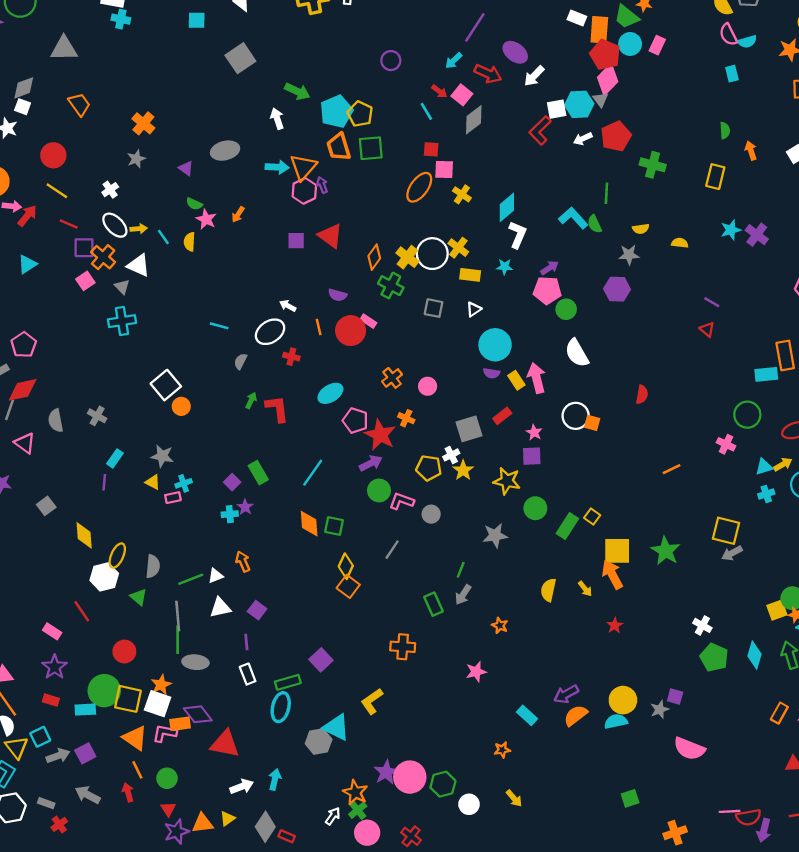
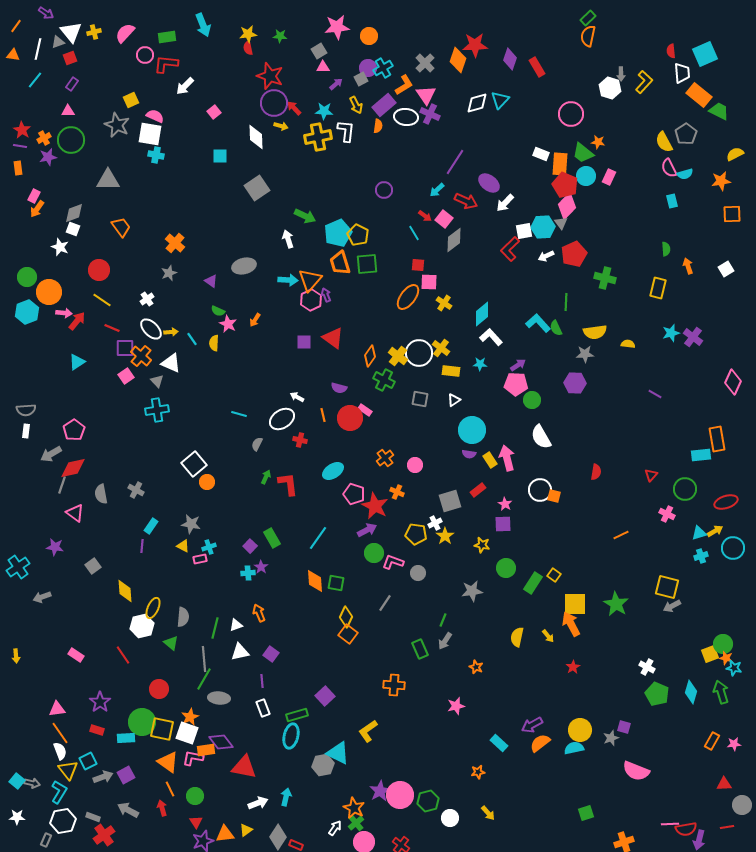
yellow semicircle: (641, 229) -> (595, 332), size x1.6
white L-shape: (518, 235) -> (491, 337), turned -65
red triangle: (707, 329) -> (651, 475), moved, turned 32
yellow star: (507, 481) -> (482, 545), size x0.7
green line: (191, 579) -> (215, 628), turned -55
pink rectangle: (52, 631) -> (76, 655), moved
green line: (178, 640) -> (204, 679), turned 30
red cross: (59, 824) -> (104, 835), size x1.5

